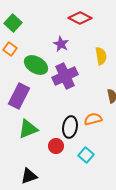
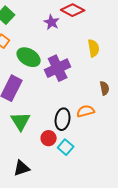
purple star: (61, 44) -> (52, 22), moved
green triangle: (28, 129) -> (21, 121), turned -40
cyan square: (86, 155) -> (66, 147), moved

